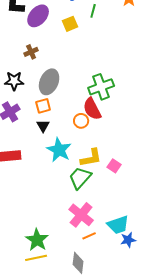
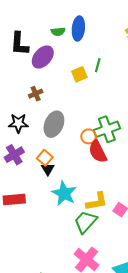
green line: (93, 11) -> (98, 65), moved
yellow square: (70, 24) -> (79, 74), moved
orange square: (43, 106) -> (45, 158), moved, turned -35
orange circle: (81, 121) -> (89, 136), moved

